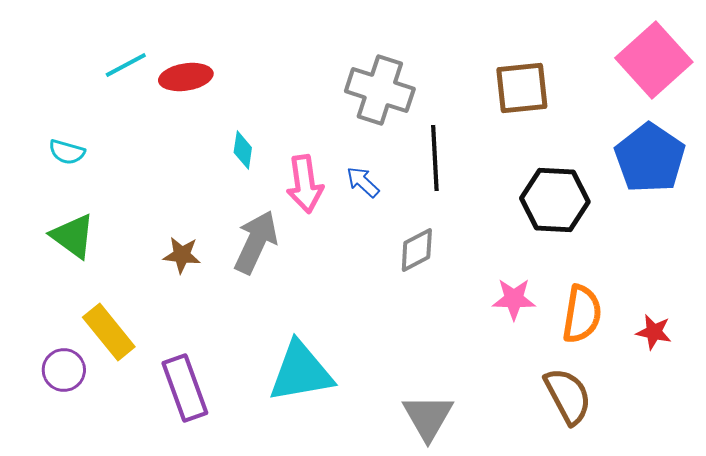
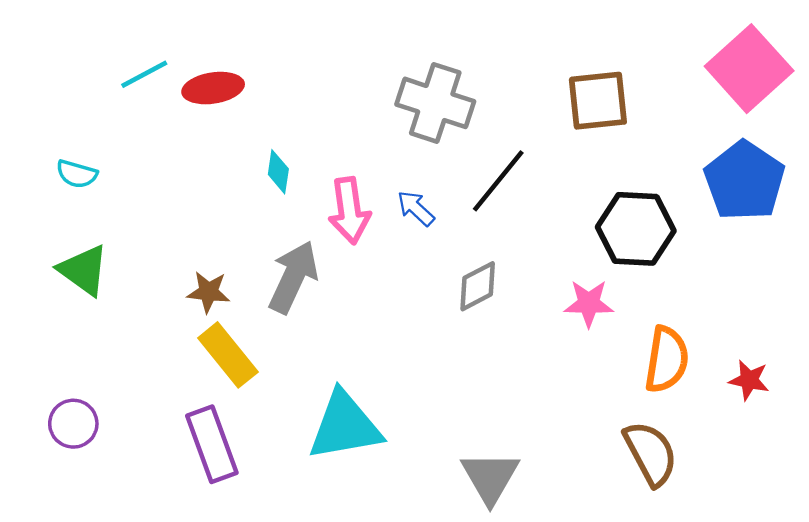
black line: (435, 158) -> (498, 181), turned 42
pink star: (514, 299) -> (589, 303), moved
yellow rectangle: (109, 332) -> (228, 355), moved

